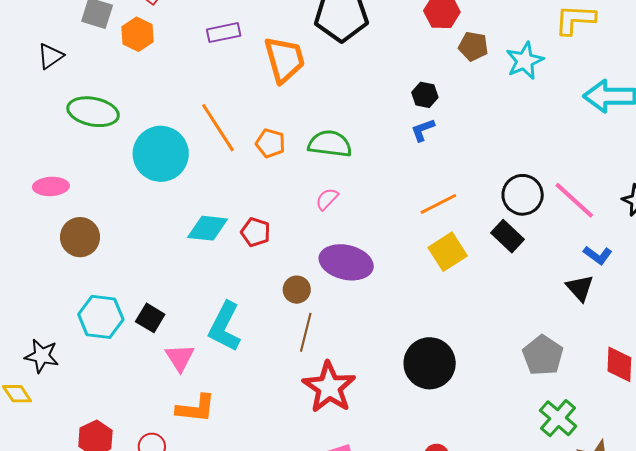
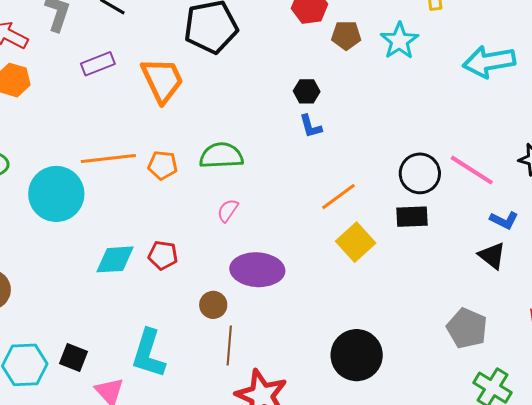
orange line: (218, 128) -> (108, 159), turned -54
blue L-shape: (423, 130) -> (311, 126), turned -76
black rectangle: (508, 236) -> (412, 217), turned -36

